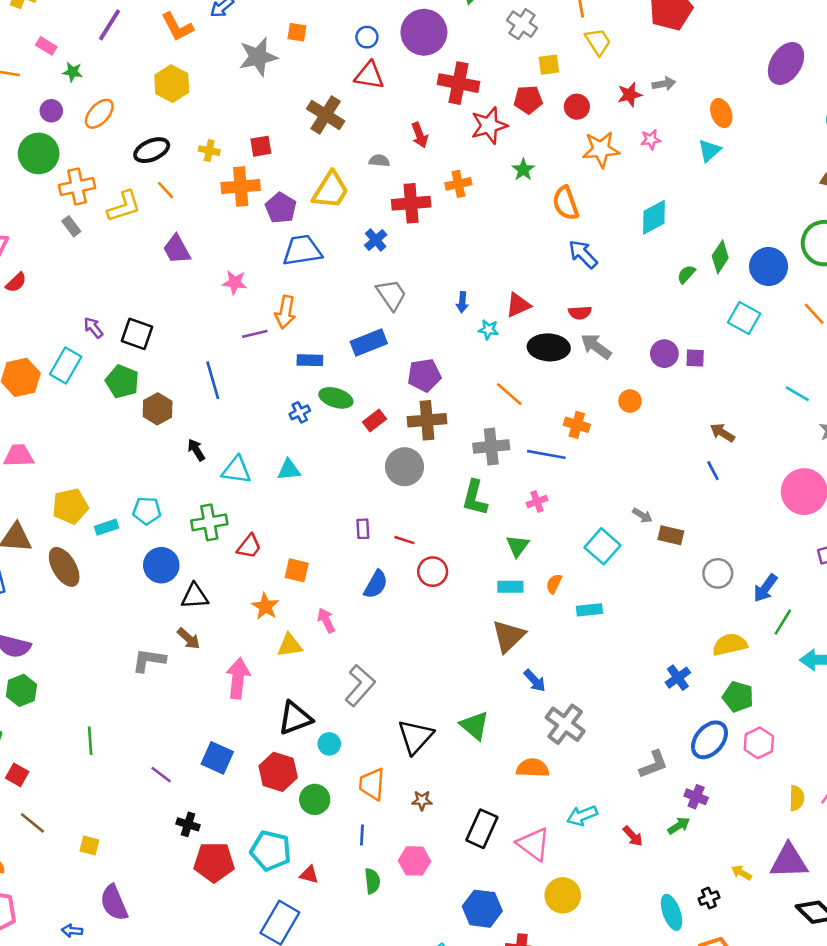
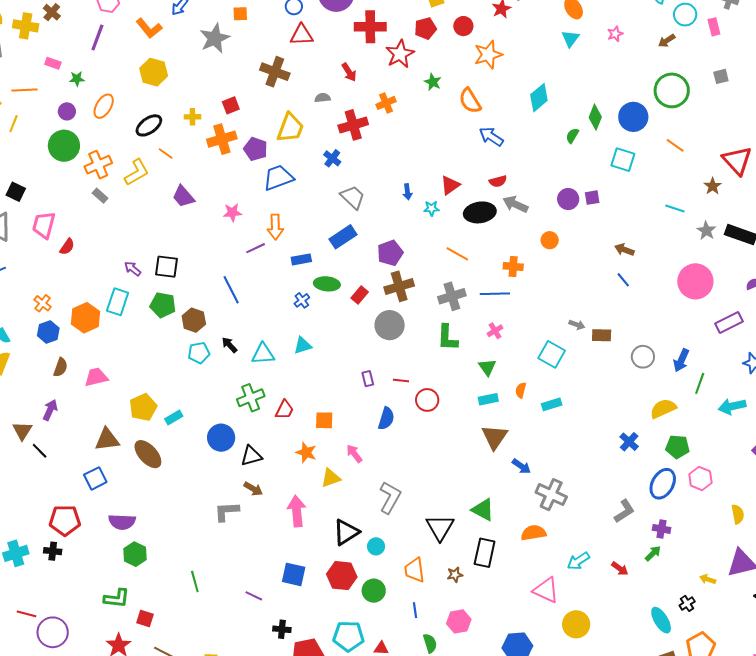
pink star: (651, 140) -> (615, 34), moved
cyan pentagon: (147, 511) -> (199, 353), moved
black rectangle: (482, 829) -> (485, 553), moved

